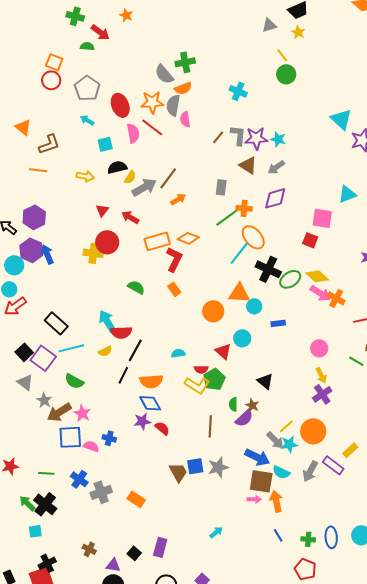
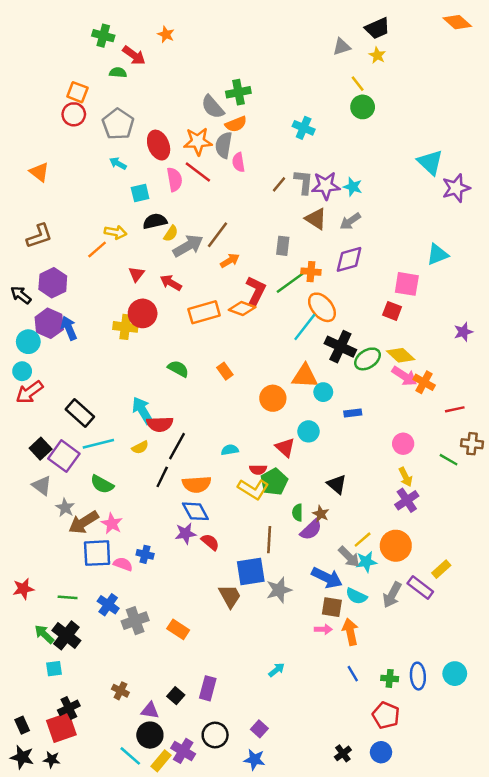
brown L-shape: (49, 144) -> (39, 236), moved
orange line: (38, 170) -> (97, 250), moved, turned -48
red L-shape: (174, 259) -> (256, 291), moved
blue square: (195, 466) -> (251, 572), moved, size x1.4
brown square: (261, 481) -> (332, 607), size x0.7

